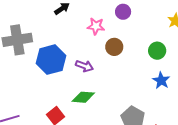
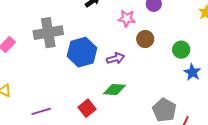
green circle: (157, 51) -> (181, 50), moved
purple arrow: (84, 66) -> (116, 58), turned -36

